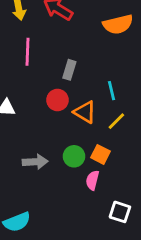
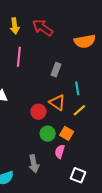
gray rectangle: (69, 70) -> (56, 70), moved
red circle: (57, 100) -> (38, 112), moved
gray arrow: (35, 162) -> (34, 164), moved, turned 78

